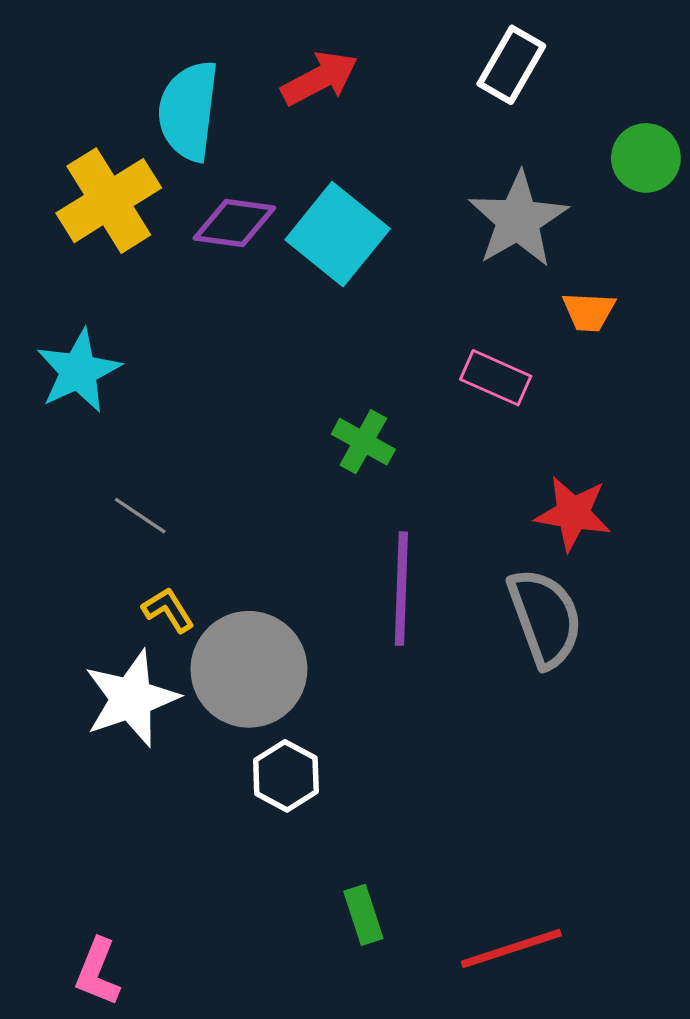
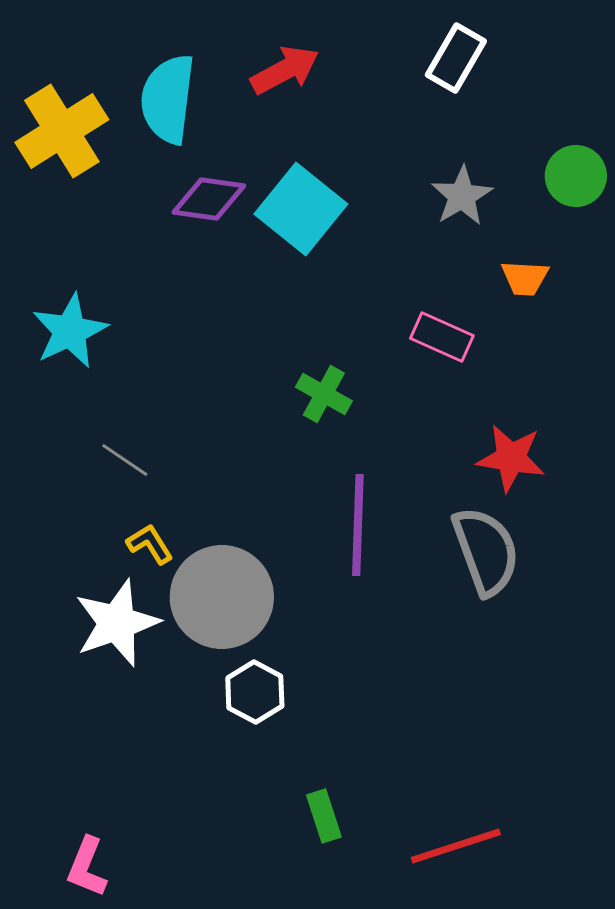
green circle: (646, 158) -> (576, 176), moved
yellow cross: (109, 201) -> (62, 131), moved
gray star: (518, 220) -> (462, 196), size x0.7

